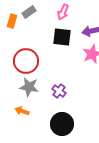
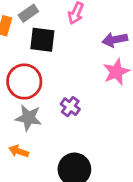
black square: (62, 37) -> (42, 40), moved
purple cross: (59, 91) -> (70, 107), moved

